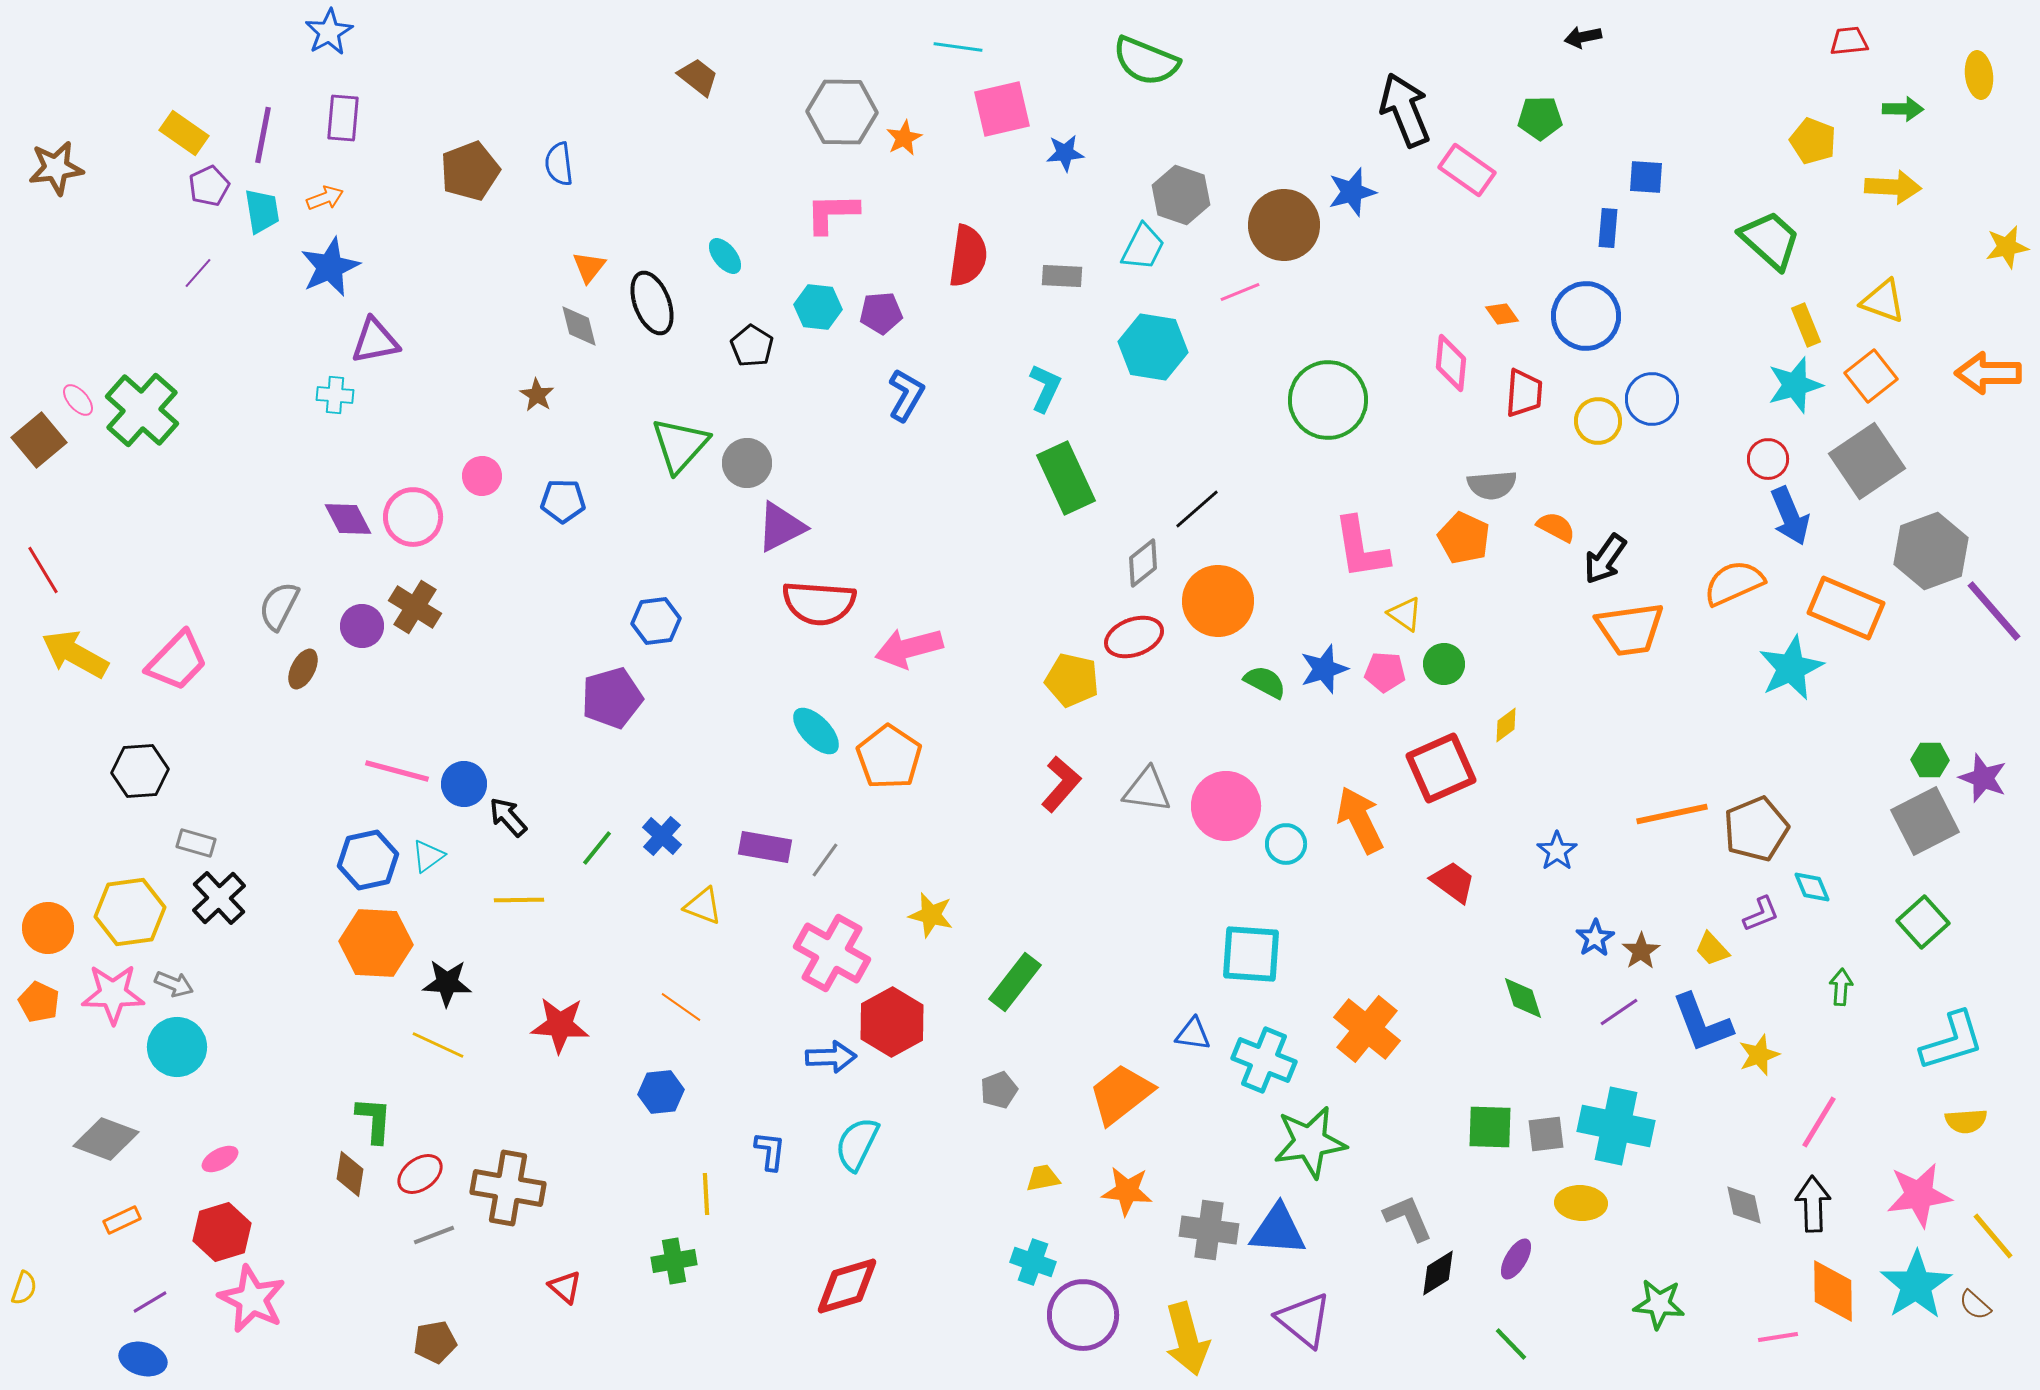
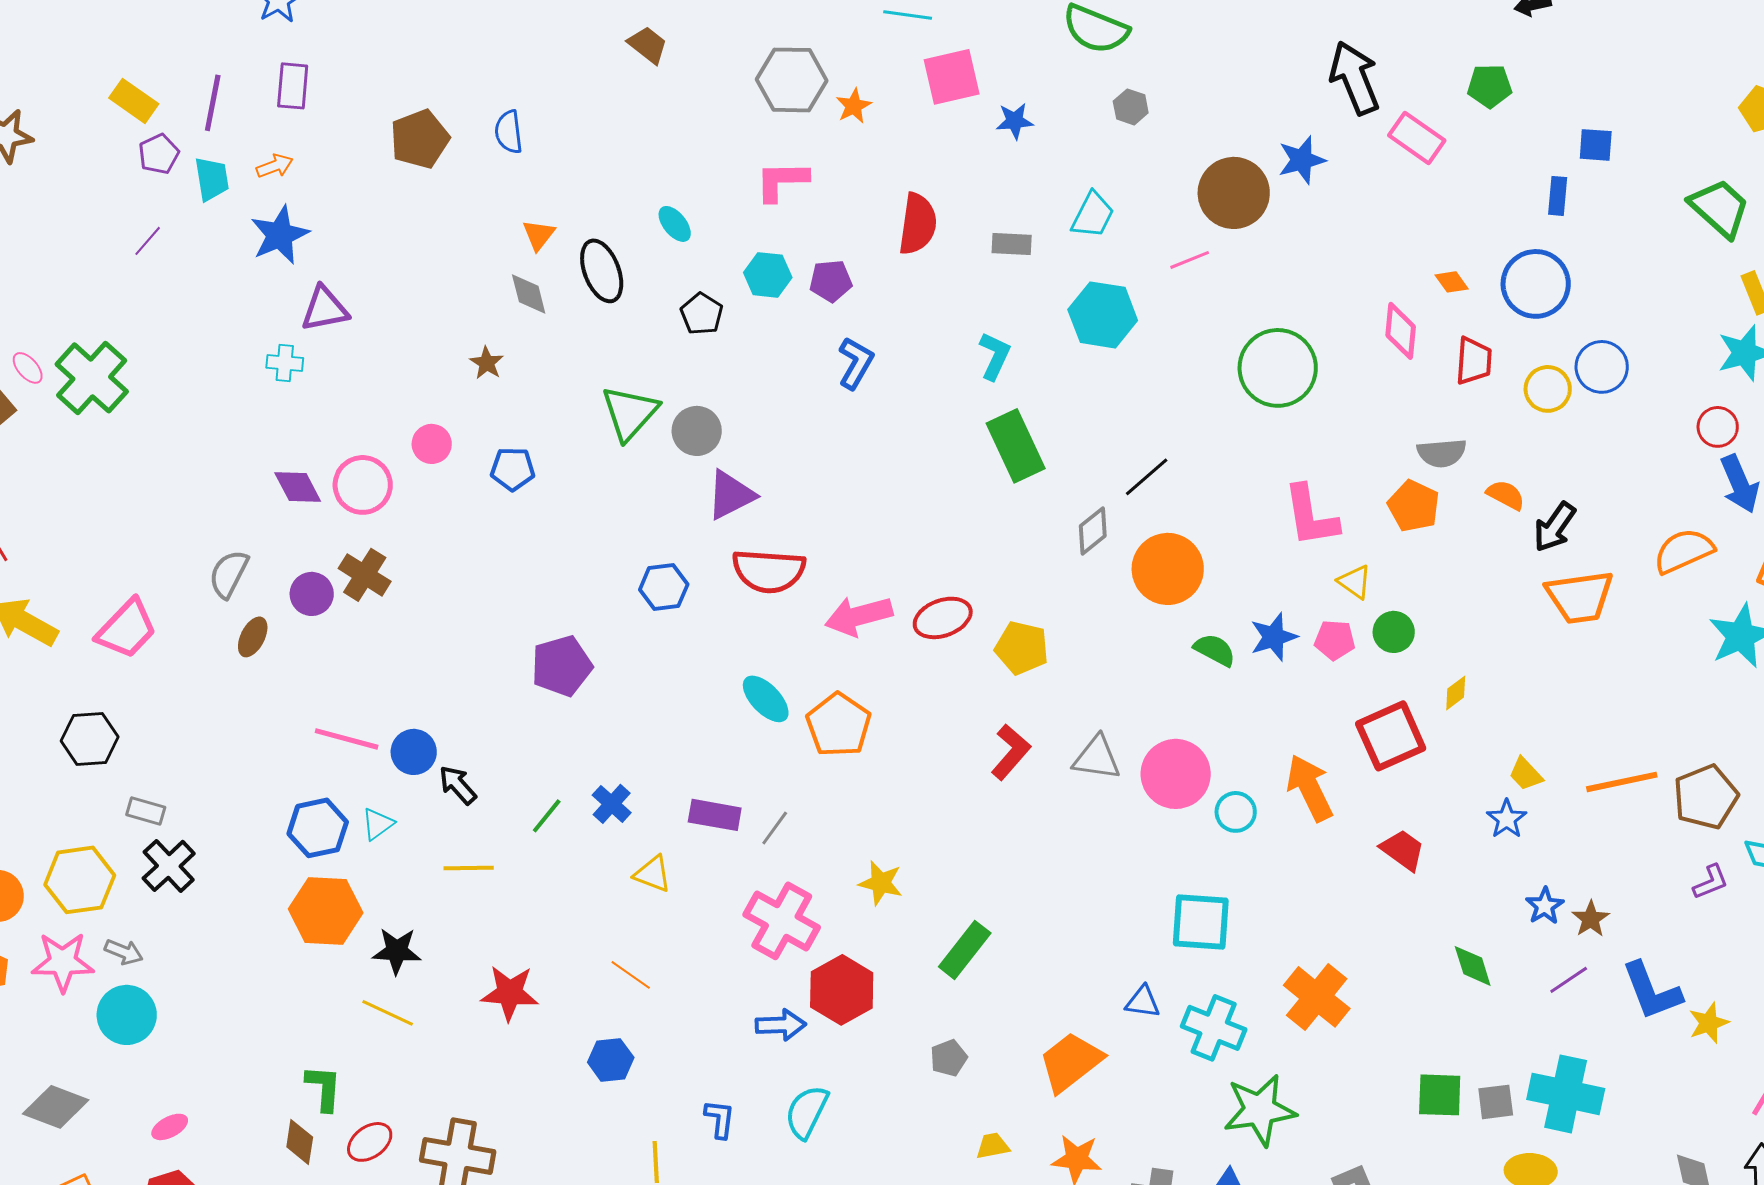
gray hexagon: (1181, 195) -> (1131, 107), moved, size x0.6
blue hexagon: (656, 621) -> (664, 587), moved
red ellipse: (1134, 637) -> (943, 618), moved
yellow trapezoid: (1712, 949) -> (1526, 774), moved

